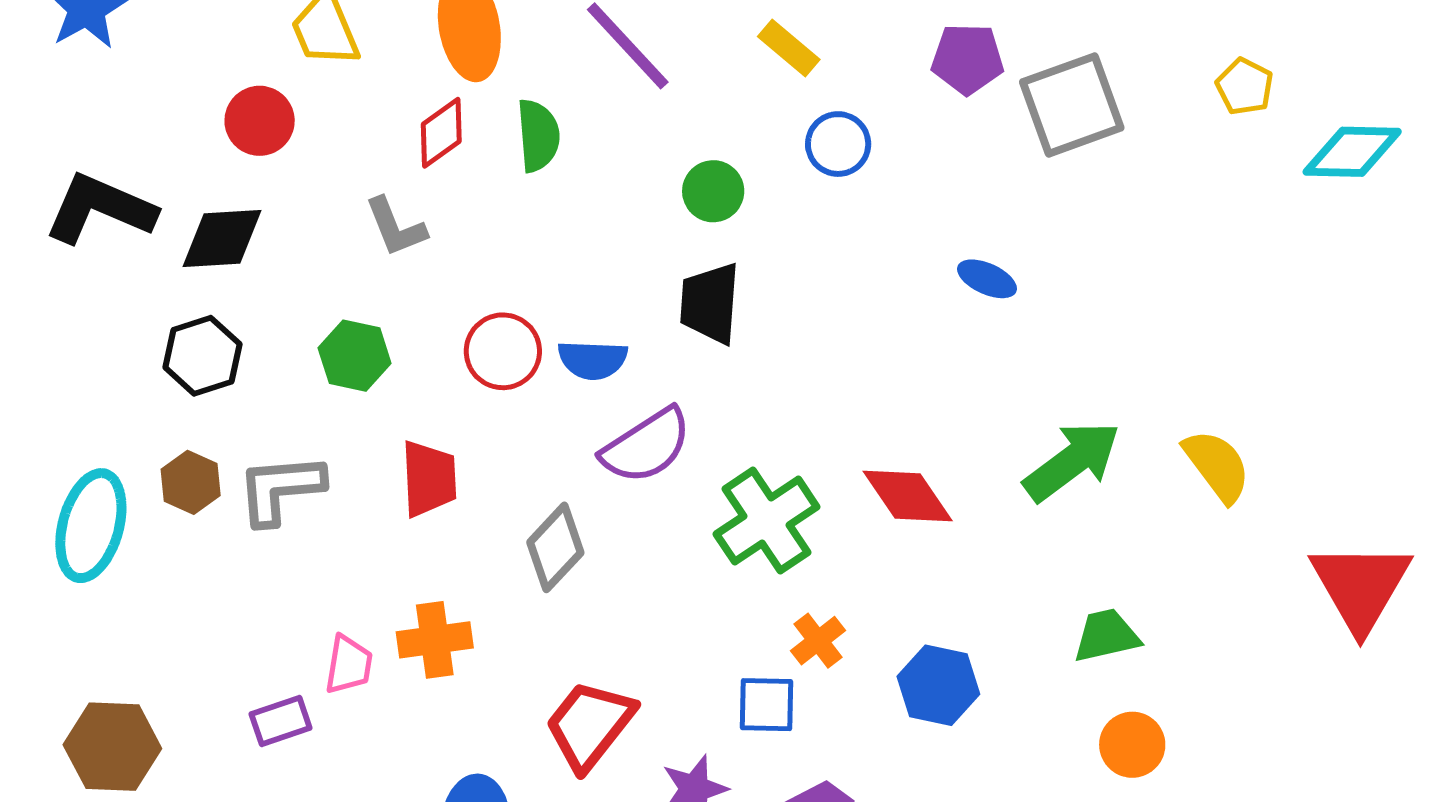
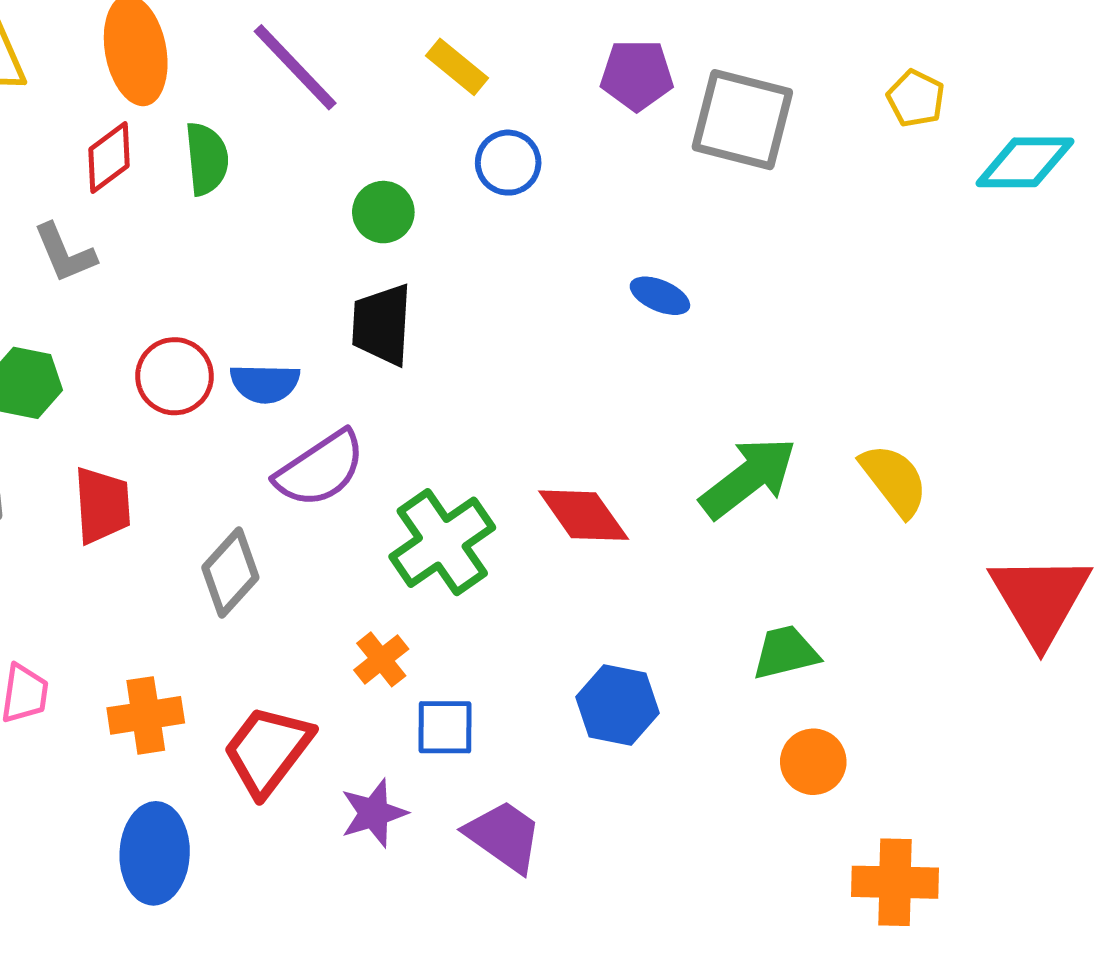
gray square: (1072, 105) -> (742, 120), turned 35
orange cross: (435, 640) -> (146, 715), moved
orange cross: (818, 641) -> (381, 659), moved

